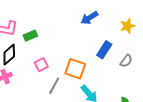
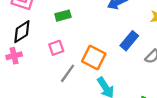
green rectangle: (30, 36) -> (63, 16), moved

